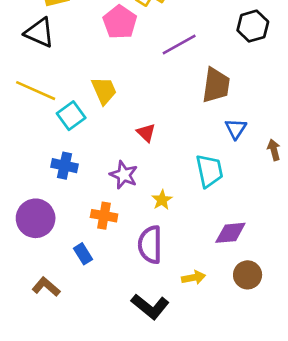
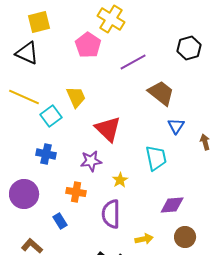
brown trapezoid: (216, 85) -> (161, 93), turned -60
red triangle: (146, 133) -> (108, 129), size x1.8
purple star: (124, 175) -> (91, 161), turned -30

